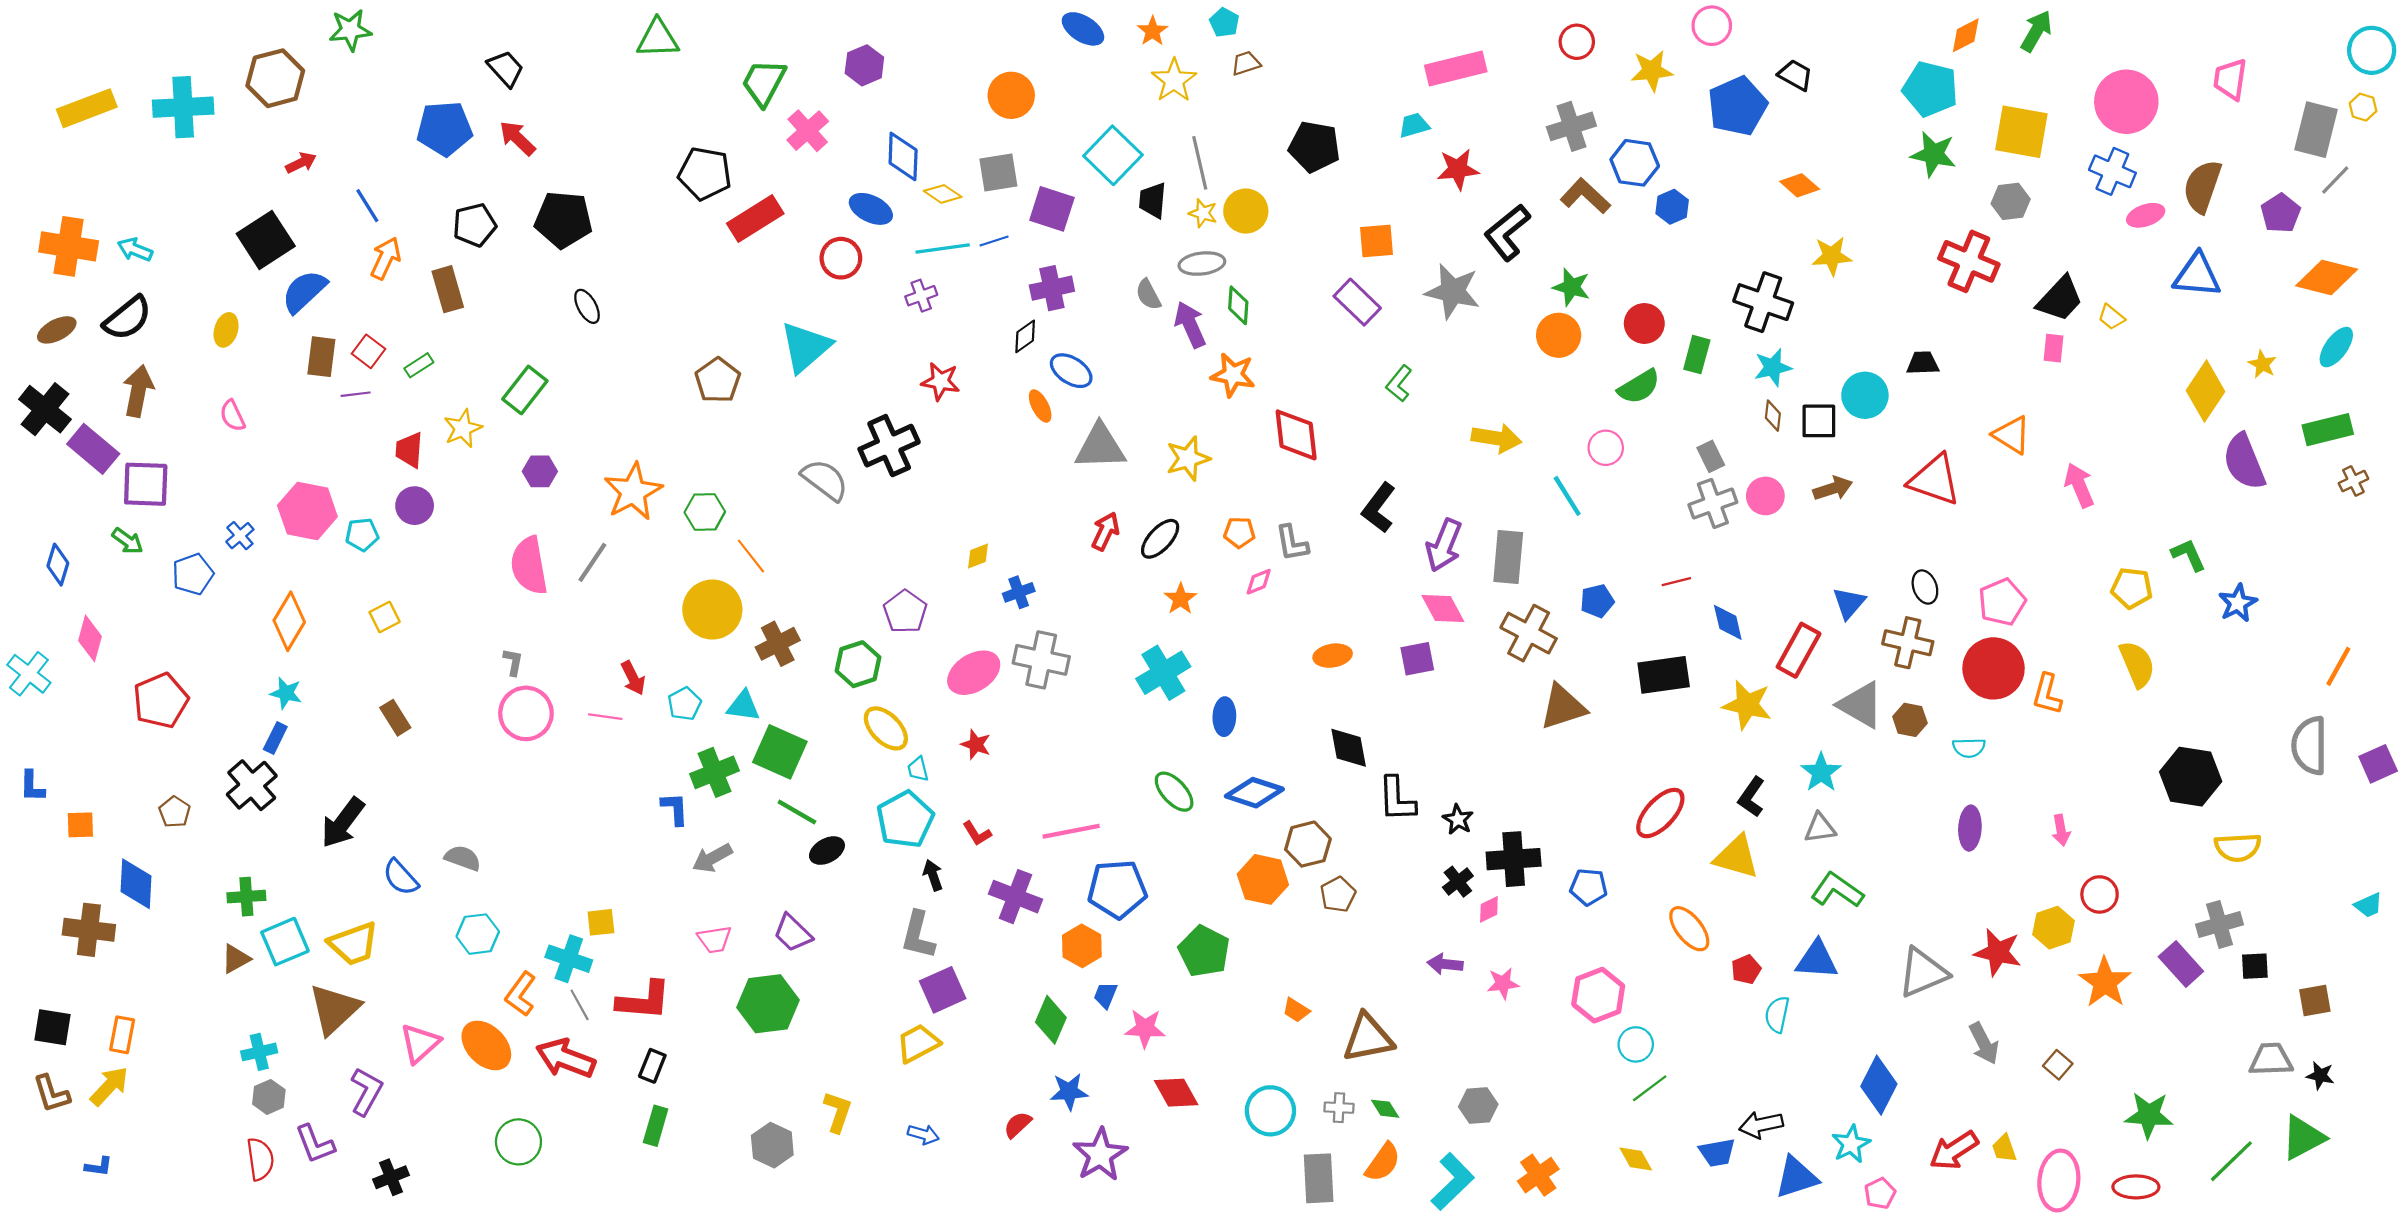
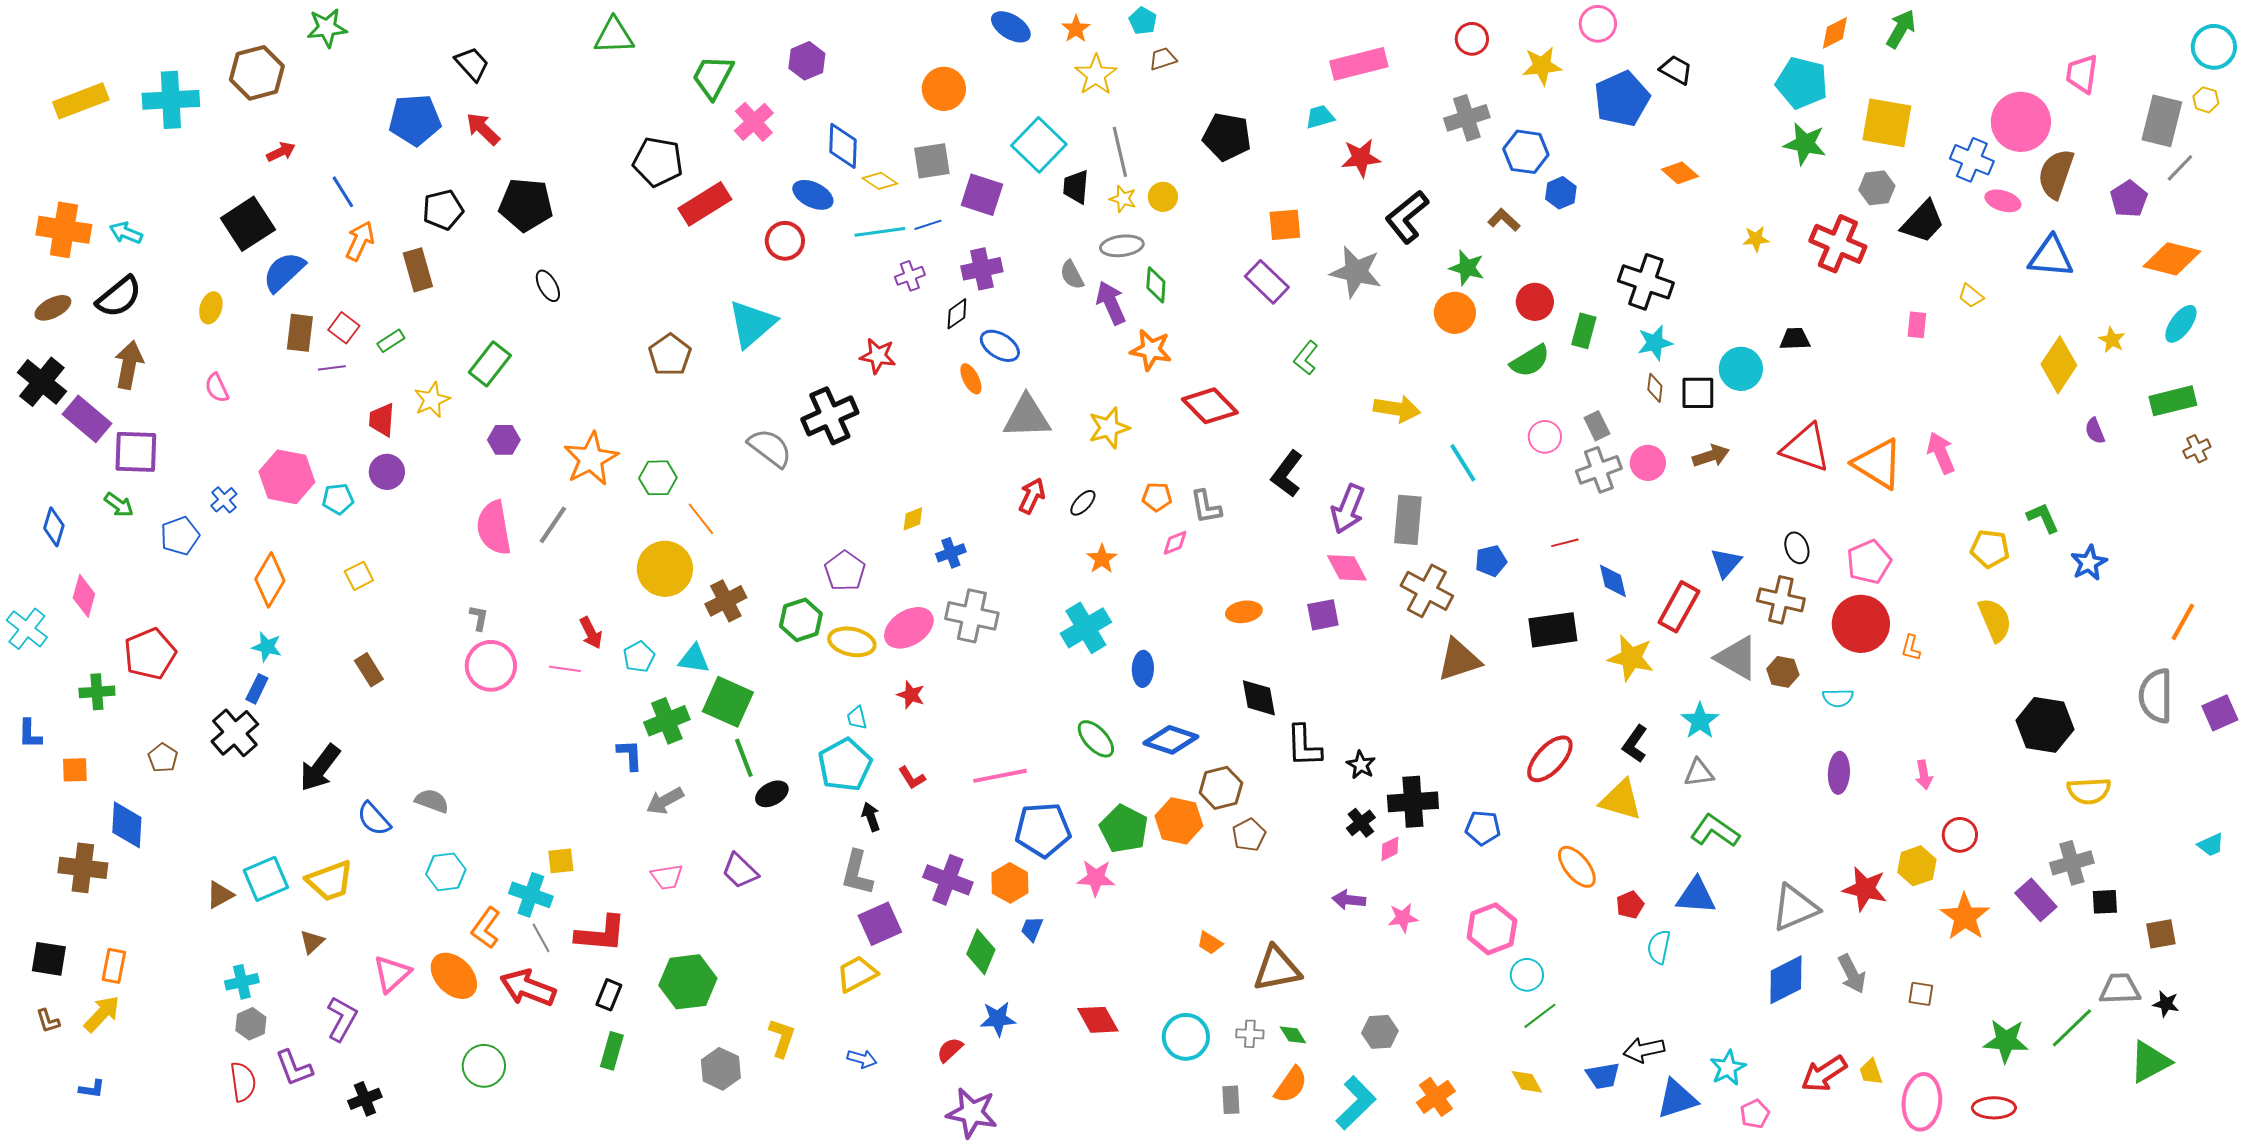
pink circle: (2126, 102) -> (2021, 122), moved
brown L-shape: (1585, 196) -> (1504, 220), moved, size x0.7
yellow circle: (1246, 211) -> (1163, 197), size x0.7
pink ellipse: (2146, 215) -> (2003, 201), turned 36
yellow star: (1832, 256) -> (1756, 239), moved, size x0.7
purple cross: (921, 296) -> (910, 276), moved
black trapezoid: (2060, 299) -> (1923, 222), moved
red diamond: (1296, 435) -> (1210, 406), turned -38
orange triangle: (2012, 435) -> (1878, 464), moved, size x1.4
pink circle: (1606, 448) -> (1545, 437), moved
purple semicircle: (2244, 462) -> (2095, 431), size x0.5
black ellipse: (1160, 539) -> (1083, 503), size x0.7
orange L-shape: (2047, 694) -> (1911, 648), size x0.7
yellow ellipse: (886, 728) -> (852, 642), moved, turned -33
green line: (797, 812) -> (744, 758), turned 39
green cross: (246, 897) -> (97, 692), moved
purple cross: (1015, 897) -> (948, 880), moved
green pentagon: (1204, 951) -> (1124, 829), moved
green hexagon: (768, 1004) -> (688, 982), moved
brown triangle: (334, 1009) -> (312, 942), size x0.5
pink star: (1145, 1028) -> (1096, 878), moved
brown square: (2058, 1065) -> (1921, 994), turned -32
blue diamond: (1879, 1085) -> (1786, 980), moved, turned 36
brown L-shape: (51, 1094) -> (48, 1021), size x0.7
purple star: (1100, 1155) -> (972, 1113), moved, turned -30
green line: (2231, 1161) -> (2072, 1028), moved
gray rectangle: (1319, 1178) -> (1231, 1100), size x0.6

